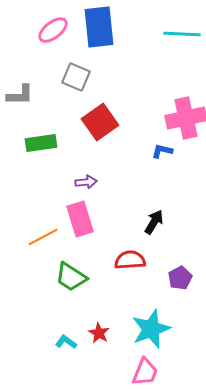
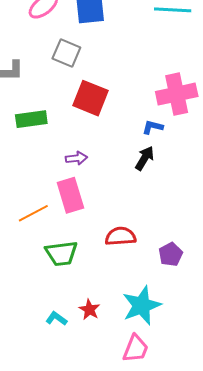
red square: (100, 122) -> (90, 98), turned -33
black arrow: (154, 222) -> (145, 158), moved
green trapezoid: (71, 277) -> (61, 253), turned -40

